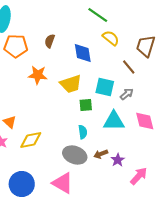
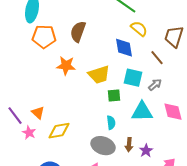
brown semicircle: (50, 41) -> (78, 32), size x1.5
blue diamond: (83, 53) -> (124, 48), moved
brown arrow: (101, 154) -> (129, 145), turned -64

